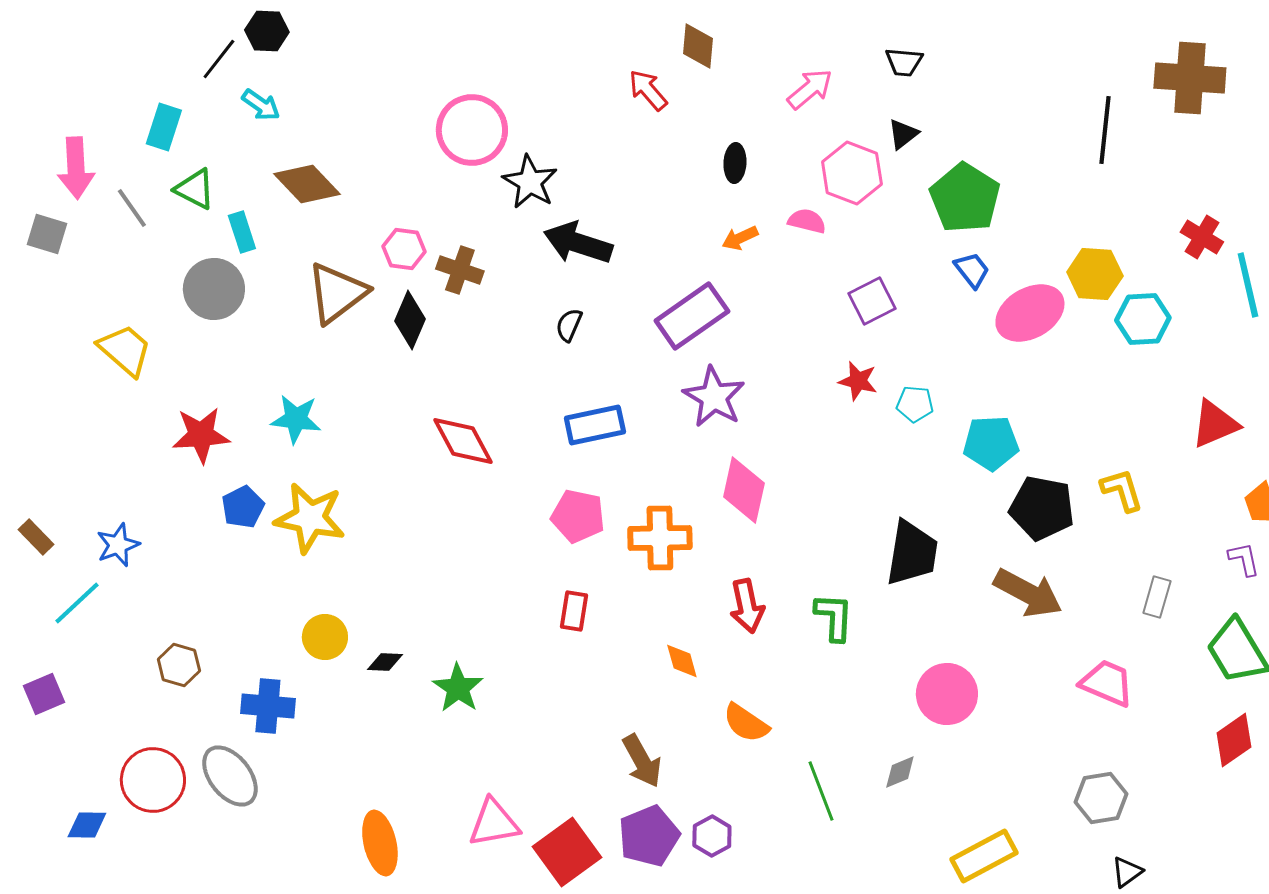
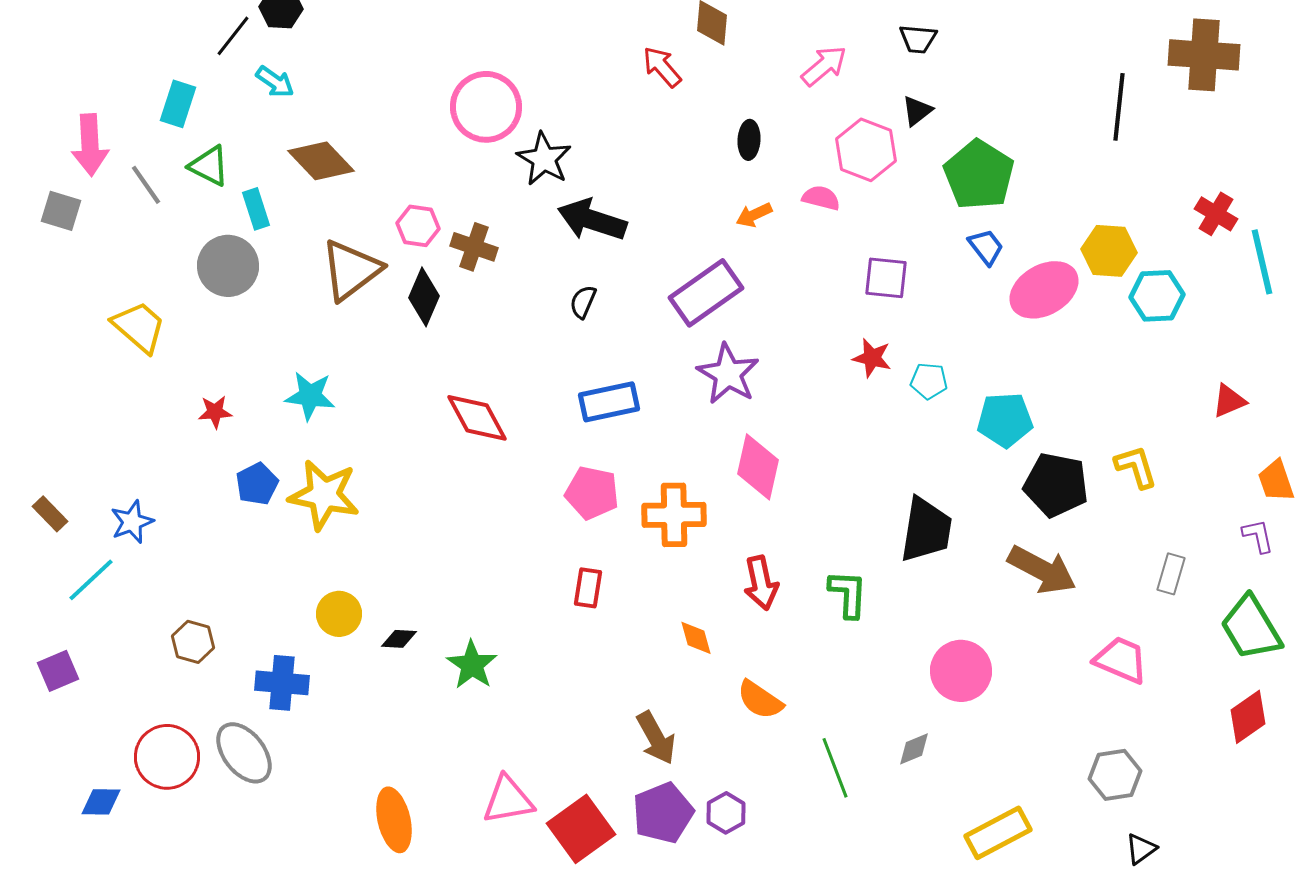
purple square: (872, 301) -> (886, 278), turned 33
red triangle: (1215, 424) -> (1229, 401), size x0.7
red star: (201, 435) -> (215, 412), size x0.6

